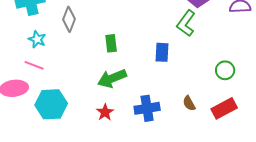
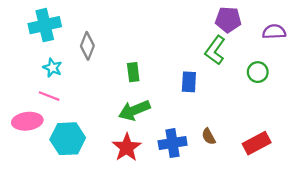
green circle: (225, 70) -> (258, 72), moved
brown semicircle: (189, 103) -> (209, 136), moved
red star: (105, 112) -> (127, 147), size x1.5

